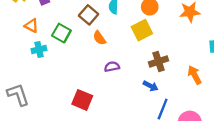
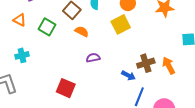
orange semicircle: (99, 38) -> (82, 31), turned 152
cyan cross: (39, 49) -> (22, 55), moved
brown cross: (159, 61) -> (146, 63), moved

